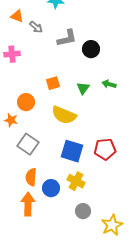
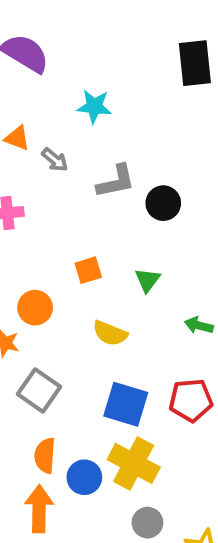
green arrow: (109, 84) -> (199, 325), moved
yellow semicircle: (64, 115) -> (110, 333), size x0.7
yellow cross: (76, 181) -> (134, 463), size x1.4

